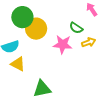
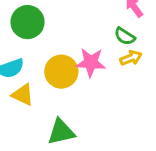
green semicircle: (76, 28) -> (125, 36), moved
yellow circle: (36, 29) -> (61, 72), moved

